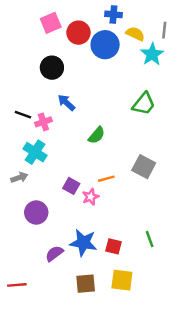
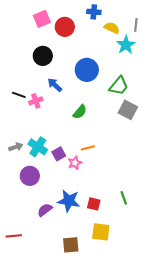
blue circle: (105, 45) -> (87, 70), moved
cyan cross: (35, 152) -> (38, 147), moved
gray square: (144, 167) -> (128, 110), moved
purple square: (71, 186) -> (59, 154), turned 32
brown square: (86, 284) -> (71, 245), moved

